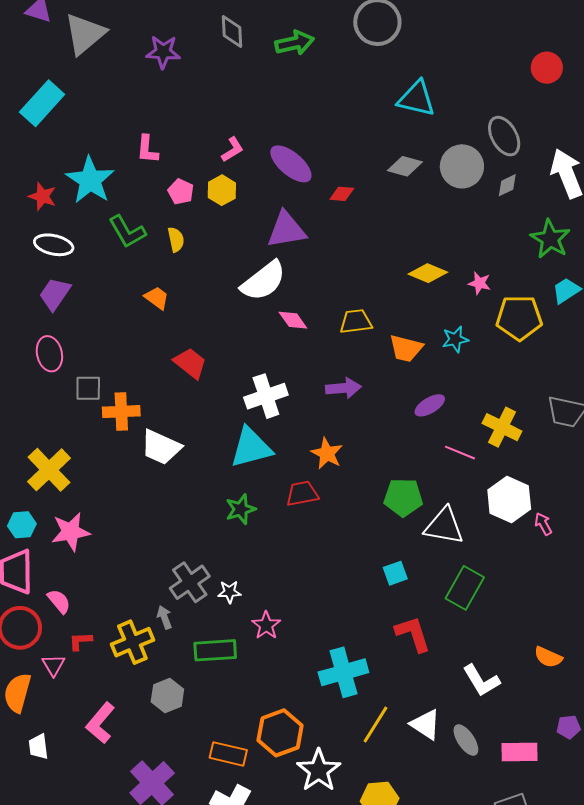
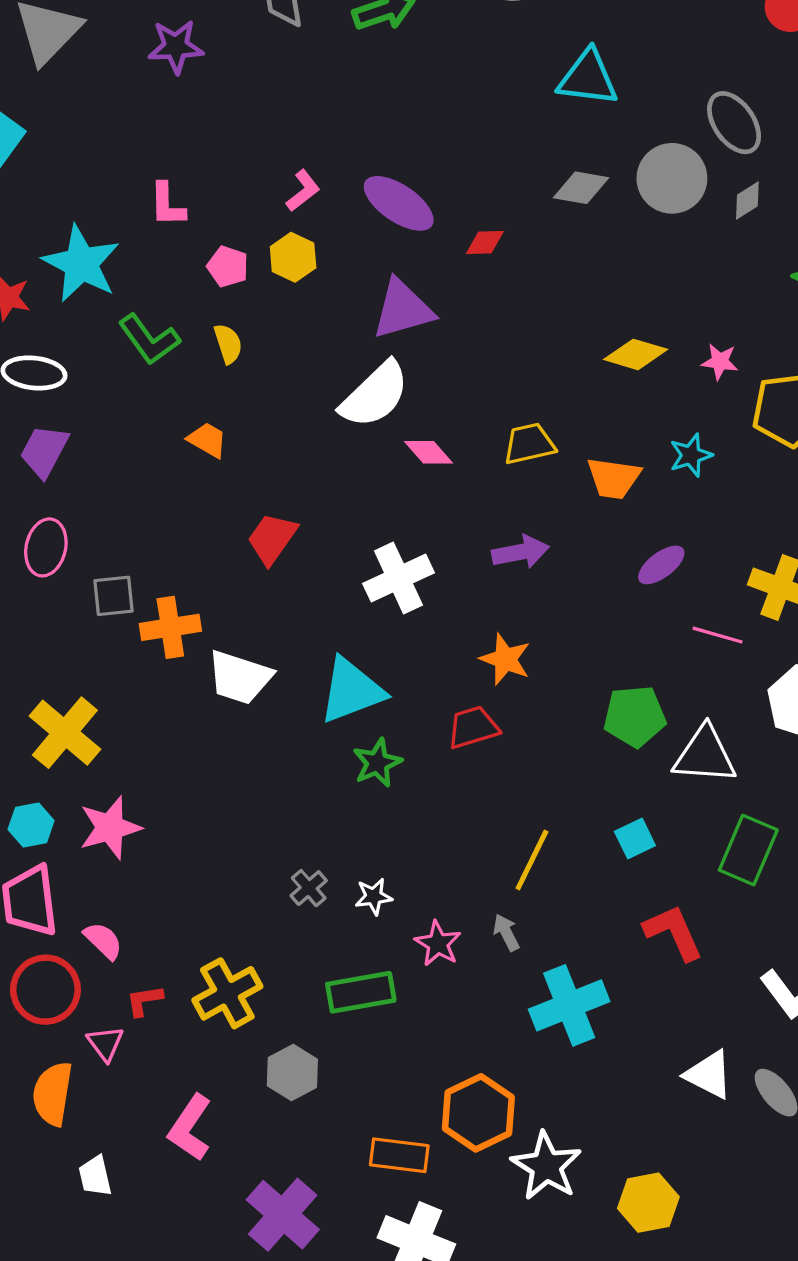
pink ellipse: (49, 354) -> (46, 547), turned 32
red trapezoid: (190, 363) -> (272, 538), turned -87
cyan triangle: (251, 448) -> (351, 691), moved
gray cross: (190, 582) -> (309, 888), size x0.6
gray arrow: (164, 617) -> (506, 932), moved
yellow line: (375, 725) -> (532, 860), moved

